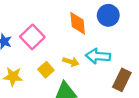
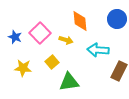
blue circle: (108, 15) -> (117, 19), moved
yellow arrow: (71, 62) -> (66, 40), moved

